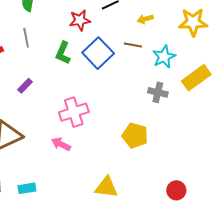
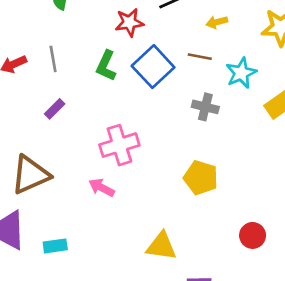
gray line: (26, 38) -> (53, 59), moved
gray cross: (158, 92) -> (205, 107), moved
red circle: (176, 190) -> (253, 235), moved

